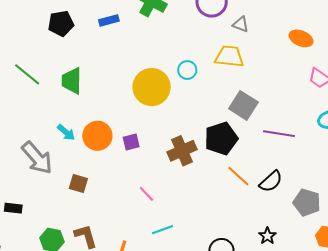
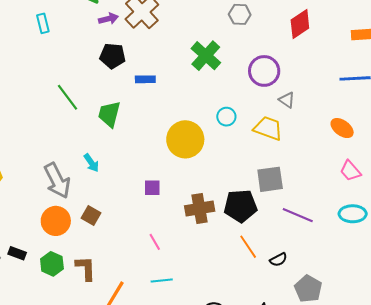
blue rectangle: (109, 20) -> (145, 79), moved
cyan circle: (187, 70) -> (226, 117), moved
gray square: (243, 105) -> (270, 179), turned 36
orange circle: (97, 136) -> (56, 221), moved
black semicircle: (271, 181) -> (278, 260), size x0.7
black rectangle: (13, 208) -> (17, 253), moved

